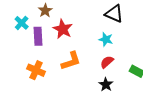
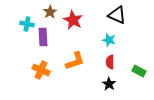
cyan cross: (22, 23) -> (27, 24), turned -32
red star: (63, 29) -> (73, 20), moved
red semicircle: (107, 62) -> (110, 62), turned -48

